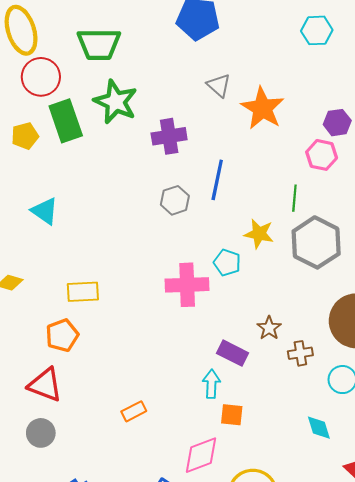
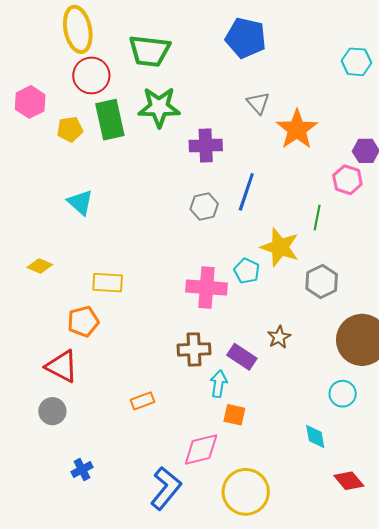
green star: (116, 102) -> (159, 107), turned -30
yellow star: (259, 234) -> (280, 247), size x1.4
gray hexagon: (316, 242) -> (322, 282), moved, size x0.7
brown cross: (300, 353) -> (194, 349), moved, size x1.4

